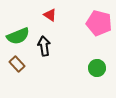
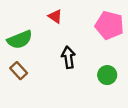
black arrow: (44, 46) -> (68, 57), moved

